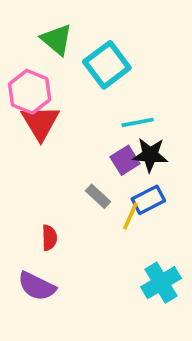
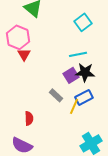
cyan square: (107, 65) -> (83, 22), moved, size x0.7
red triangle: (40, 122) -> (24, 54), size x0.6

